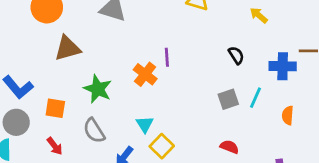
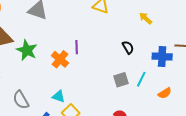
green star: (98, 89) -> (27, 50), moved
orange semicircle: (288, 115) -> (165, 93), turned -128
cyan triangle: (145, 124) -> (59, 96), turned -40

